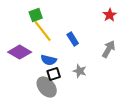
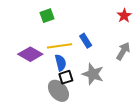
yellow line: (43, 31) -> (60, 46), moved, turned -60
blue semicircle: (49, 60) -> (61, 63), turned -119
gray star: (80, 71) -> (93, 74), size x1.5

